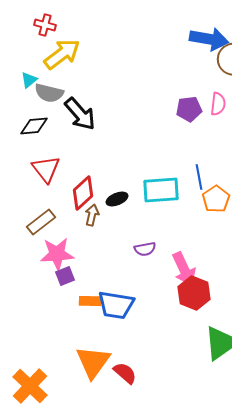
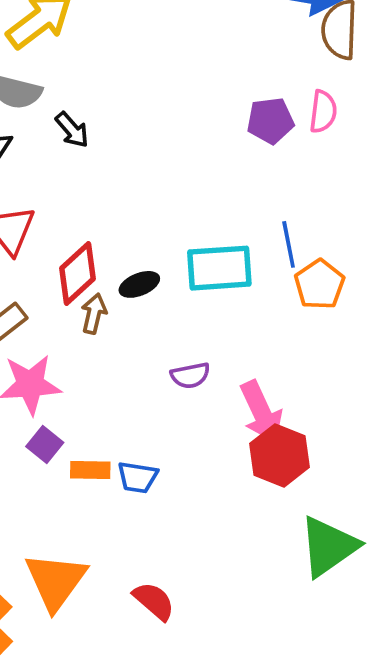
black arrow: (80, 114) -> (72, 130), size x0.6
purple square: (65, 276) -> (45, 445), moved, turned -30
blue trapezoid: (116, 305) -> (138, 477), size x0.6
orange triangle: (93, 362) -> (56, 581), moved

